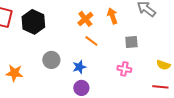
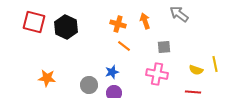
orange cross: (85, 19) -> (118, 24), turned -35
gray circle: (51, 60) -> (89, 85), moved
pink cross: (124, 69) -> (157, 74), size x1.5

